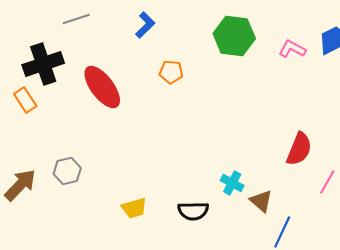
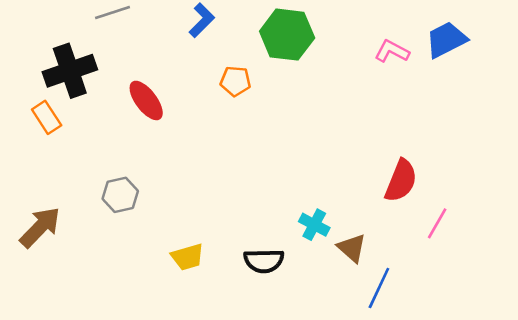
green hexagon: (234, 36) -> (287, 35), moved
red ellipse: (102, 87) -> (146, 100), size x0.7
gray hexagon: (67, 171) -> (120, 195), moved

